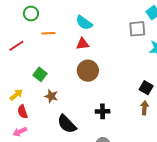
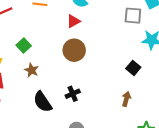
red triangle: (82, 44) -> (73, 21), turned -32
black square: (146, 88) -> (133, 68), moved
black cross: (103, 111) -> (73, 94), moved, turned -32

